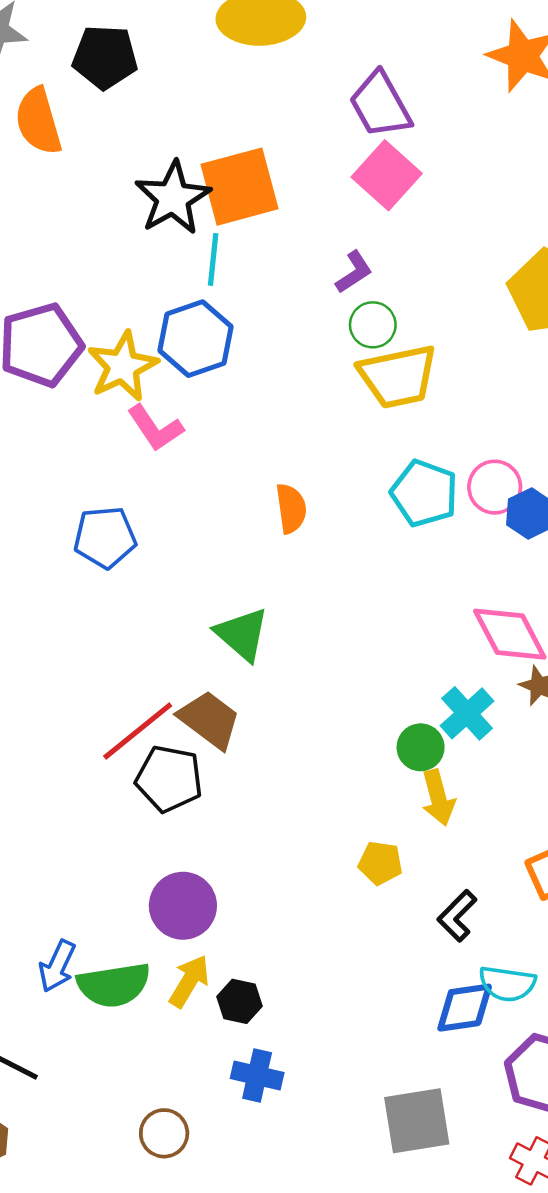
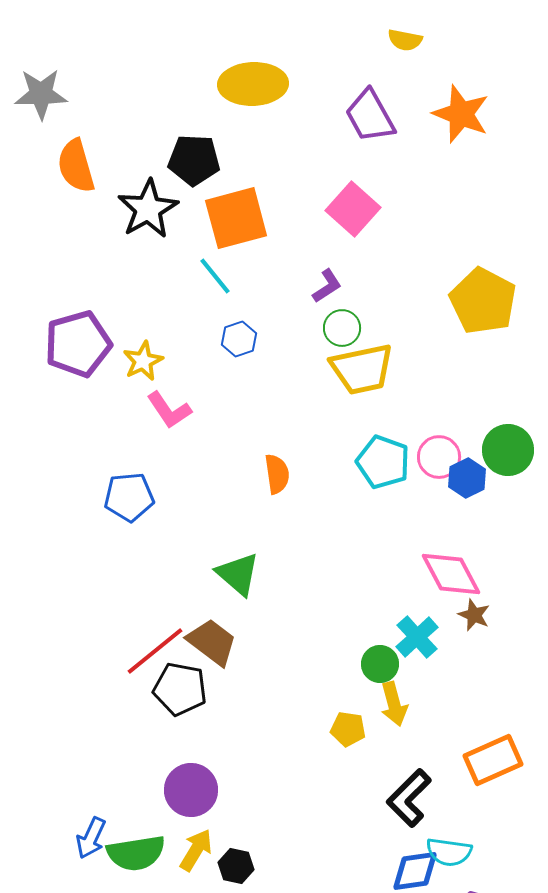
black pentagon: (105, 57) -> (194, 160), moved
purple trapezoid: (380, 105) -> (370, 116), moved
black star: (173, 198) -> (148, 209), moved
cyan line: (213, 259) -> (215, 276), turned -45
blue hexagon: (195, 339) -> (239, 339), moved, size x0.6
yellow star: (123, 366) -> (143, 361), size x0.7
yellow pentagon: (380, 863) -> (348, 729), moved
black L-shape: (457, 916) -> (409, 798), size x1.4

